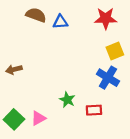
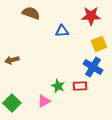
blue triangle: (60, 22) -> (62, 31), moved
red rectangle: (94, 110) -> (80, 86), moved
pink triangle: (38, 118) -> (44, 101), moved

